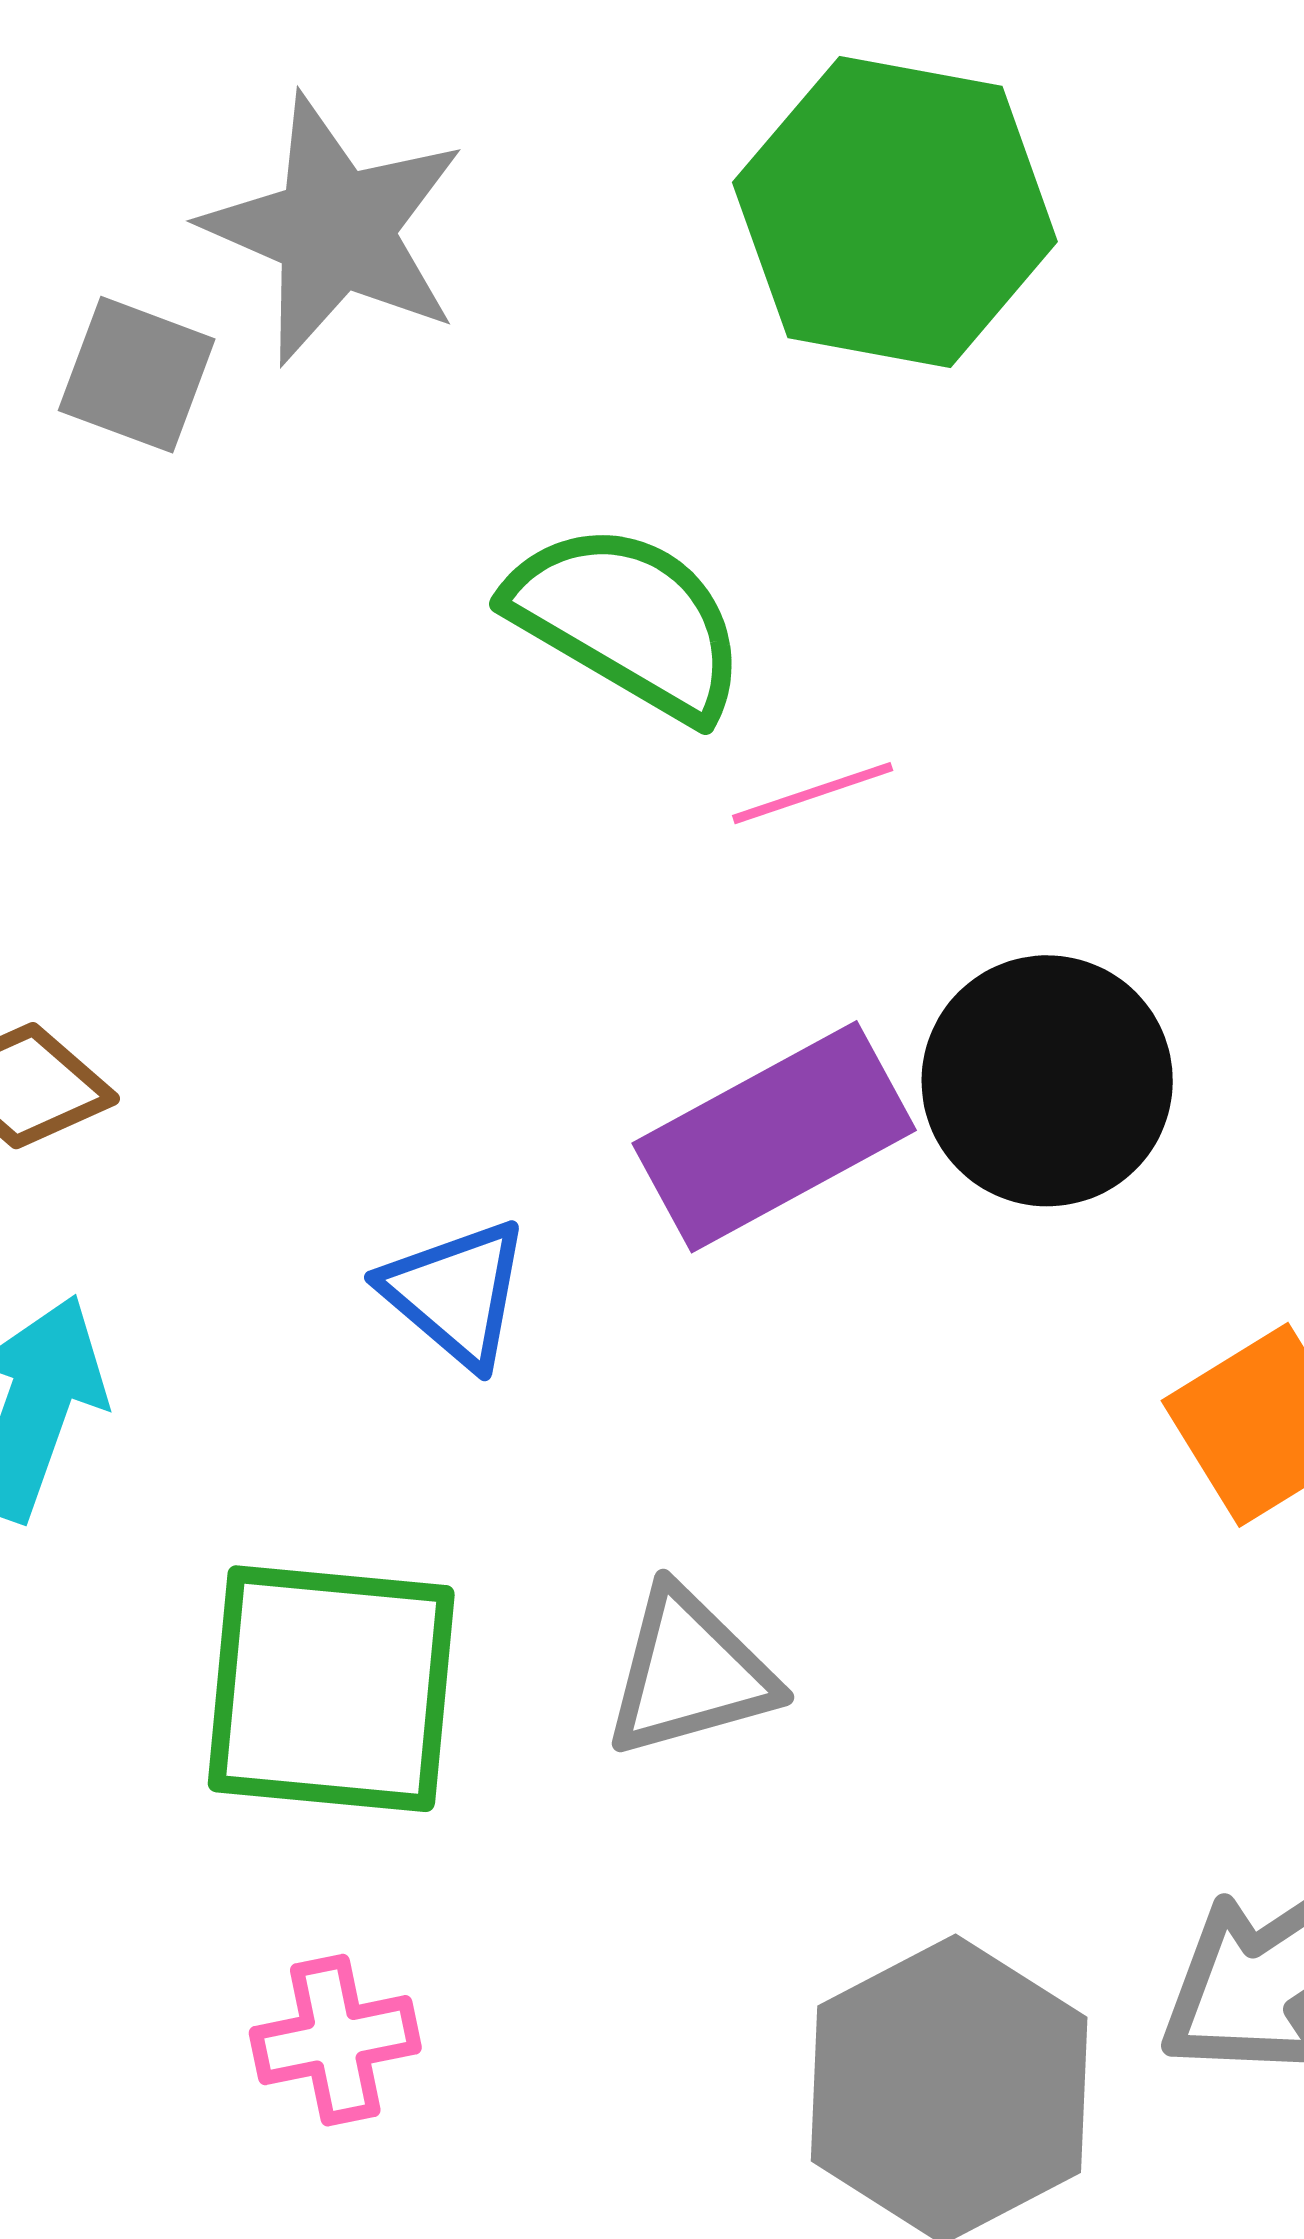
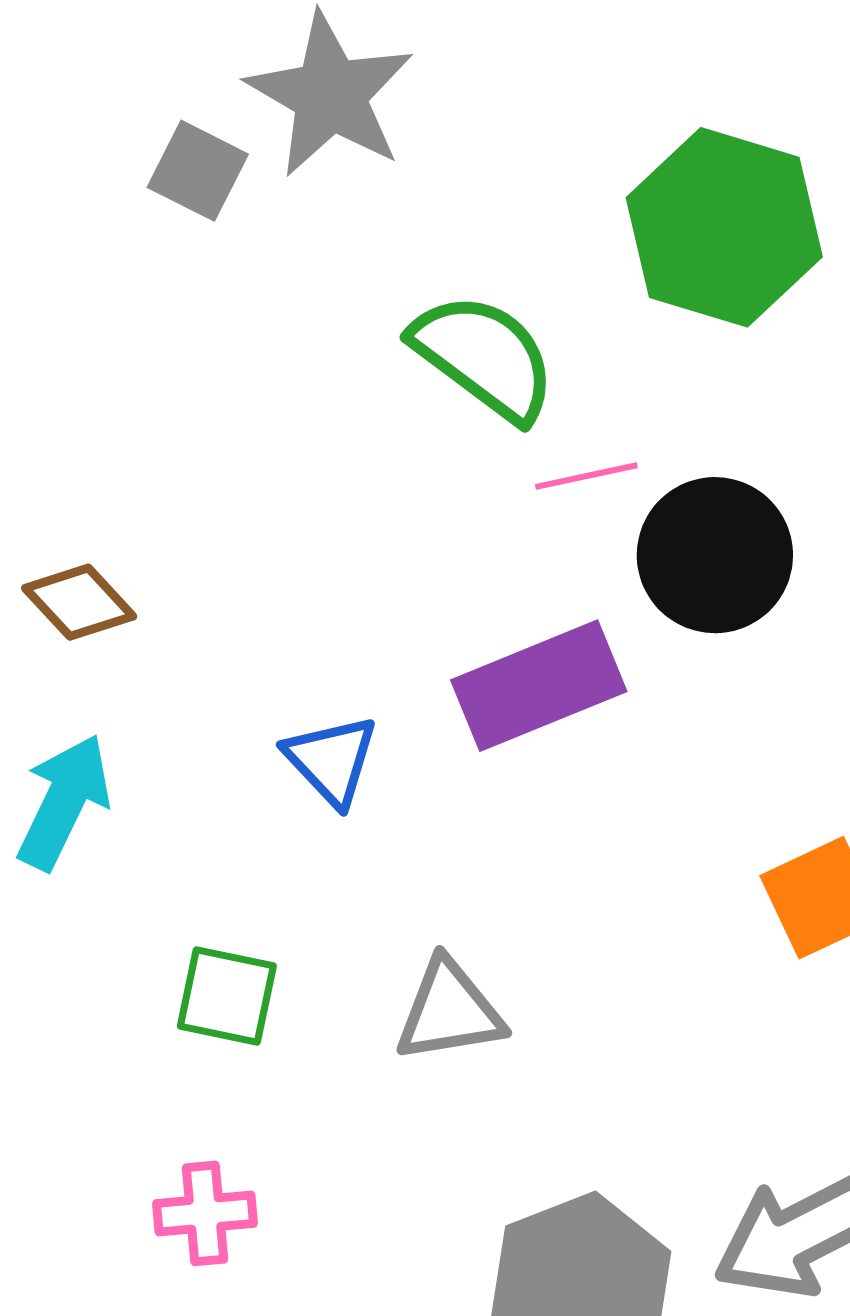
green hexagon: (895, 212) -> (724, 227), moved
black circle: (1047, 1081) -> (715, 555), moved
green square: (331, 1689) -> (227, 996), size x0.6

